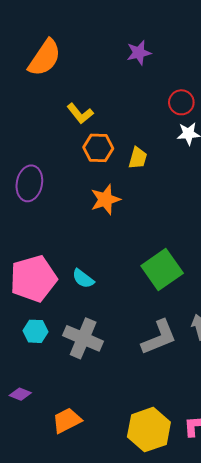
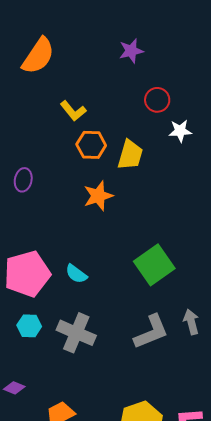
red circle: (181, 102) -> (157, 100), moved
yellow trapezoid: (138, 158) -> (130, 155), size x1.4
purple ellipse: (29, 183) -> (23, 180), size x0.7

